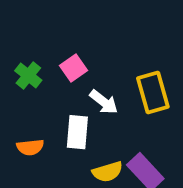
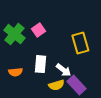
green cross: (28, 76) -> (14, 34), size x1.5
white arrow: (104, 102) -> (63, 70), moved

